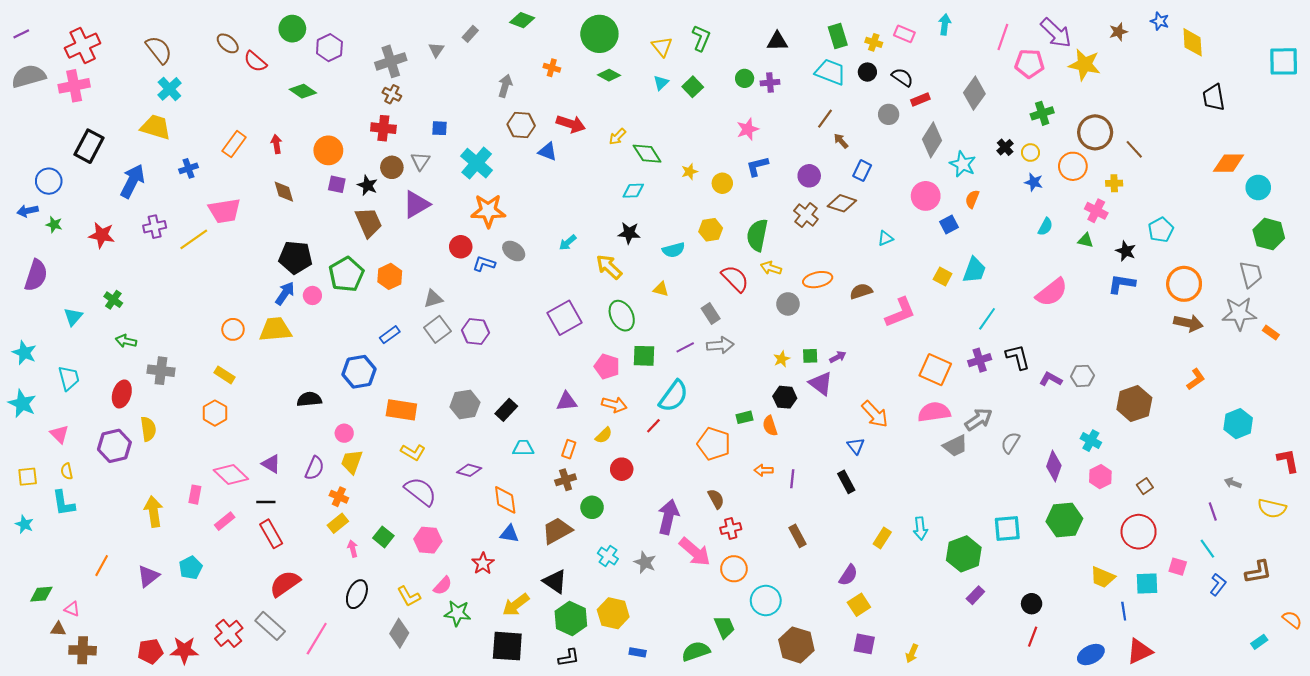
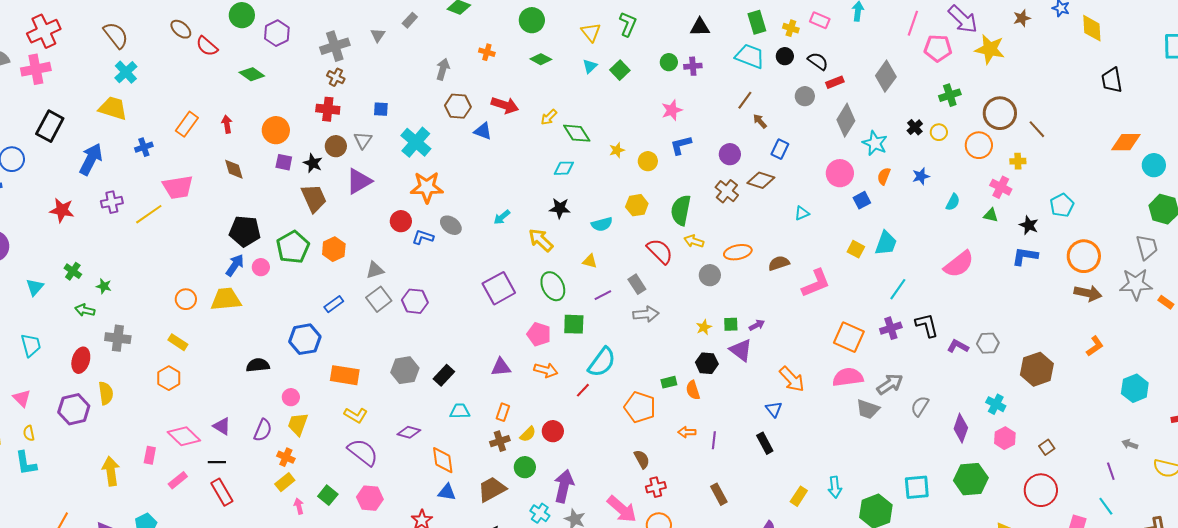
green circle: (599, 34) -> (532, 20), size x0.7
blue star: (1034, 182) -> (921, 176), moved, turned -30
green star: (54, 225) -> (104, 286), moved
purple line: (685, 347) -> (603, 295), moved
yellow semicircle: (604, 435) -> (528, 434), moved
gray trapezoid: (955, 446) -> (868, 409), turned 45
purple arrow: (668, 517) -> (564, 486), moved

